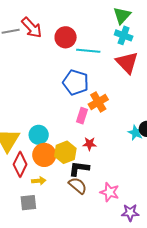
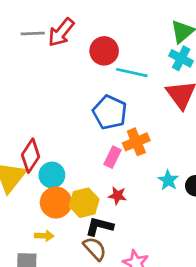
red arrow: (32, 28) -> (61, 32), turned 75
cyan star: (136, 133) -> (168, 180), moved
red diamond: (20, 164) -> (31, 156), moved

